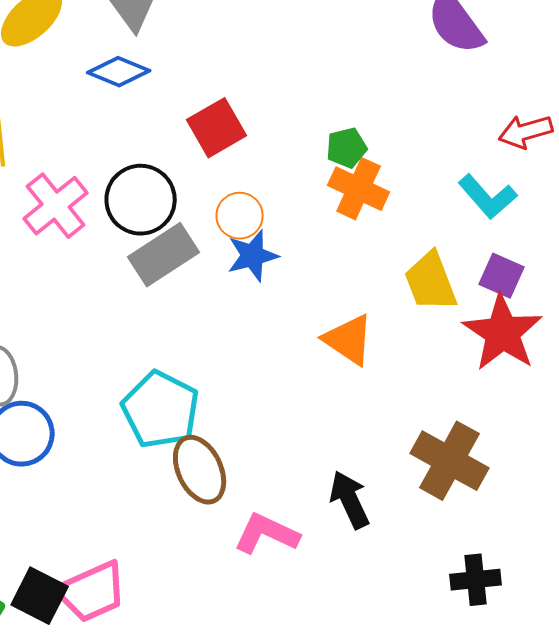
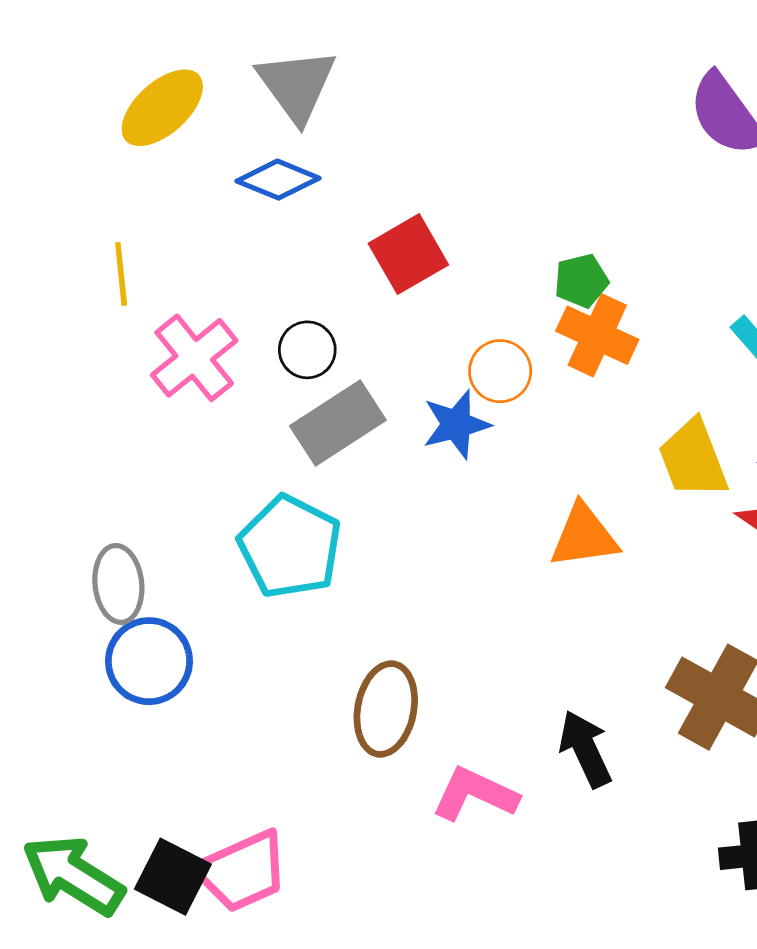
black circle: (141, 200) -> (307, 350), size x0.6
orange circle: (240, 216) -> (500, 371), moved
orange triangle: (349, 340) -> (584, 536), turned -42
cyan pentagon: (161, 410) -> (290, 547), moved
brown ellipse: (200, 470) -> (386, 709), turned 36

